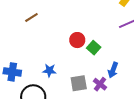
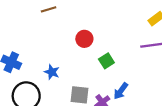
red circle: (77, 40) -> (84, 39), moved

